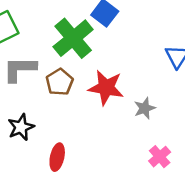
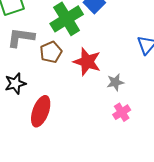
red ellipse: (57, 157) -> (41, 111), size x1.4
pink cross: (160, 157) -> (122, 112), moved

